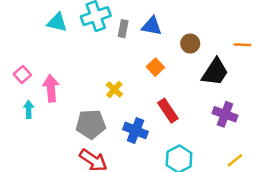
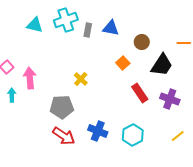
orange square: (155, 67) -> (123, 63), moved
red rectangle: (168, 111) -> (140, 93), moved
blue cross: (136, 130) -> (98, 131), moved

